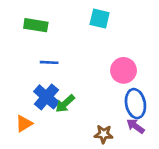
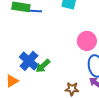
blue line: (49, 62) -> (35, 11), moved

